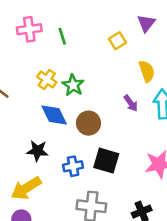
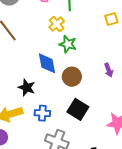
yellow cross: (47, 79) -> (57, 24), moved
green star: (73, 85) -> (68, 44), turned -30
blue cross: (73, 166) -> (42, 113), moved

